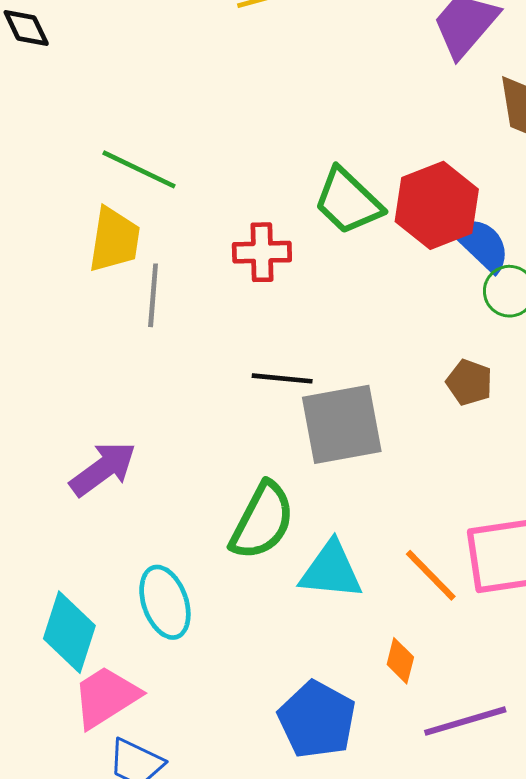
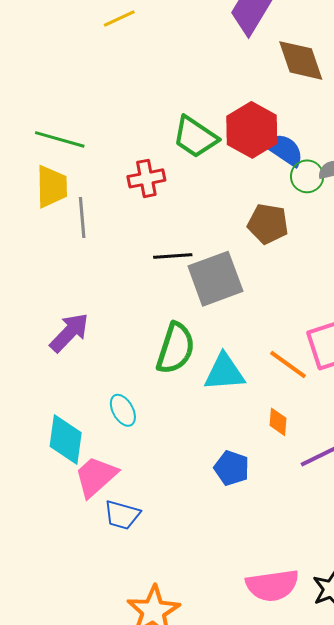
brown pentagon: (469, 382) -> (268, 224), moved, size x1.4
cyan ellipse: (165, 602) -> (123, 410), size x0.7
blue pentagon: (317, 720) -> (232, 468), size x0.7

